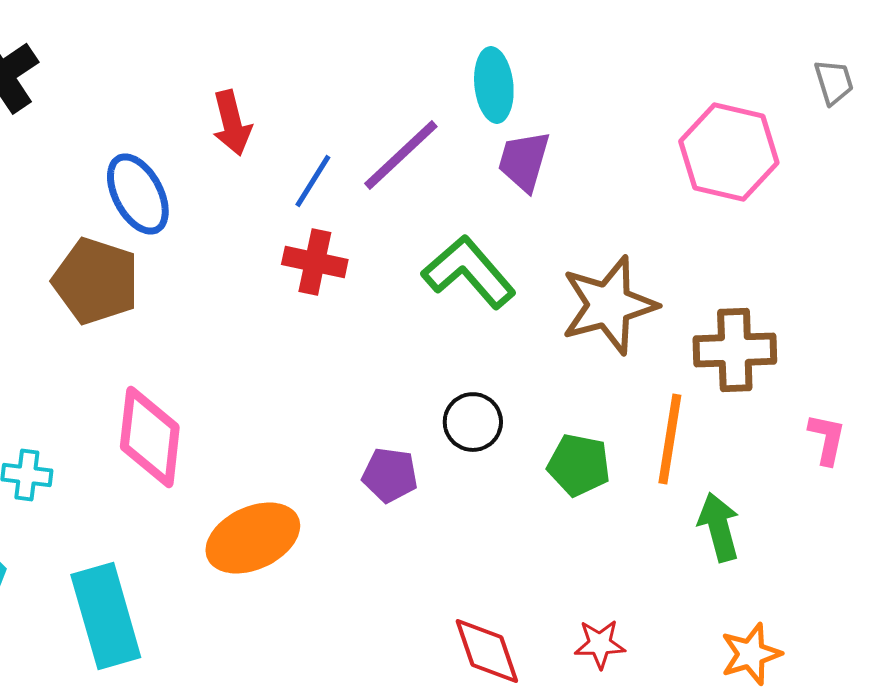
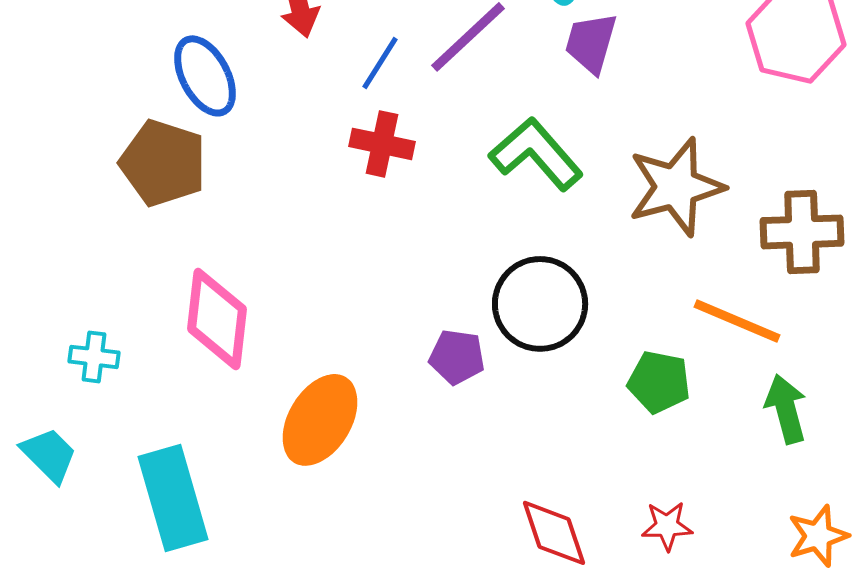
black circle: (473, 422) -> (540, 304), size x1.6
orange line: (670, 439) -> (737, 321), turned -76
green pentagon: (579, 465) -> (659, 382), moved
orange ellipse: (253, 538) -> (320, 420), turned -34

